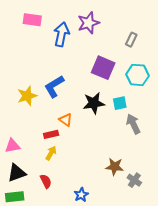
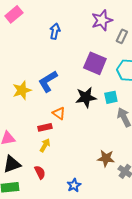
pink rectangle: (32, 20) -> (14, 14), moved, turned -48
purple star: (89, 23) -> (102, 20), moved
blue arrow: (61, 34) -> (55, 31), size x0.7

